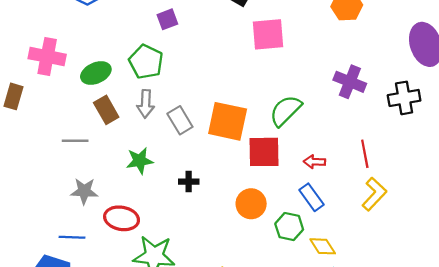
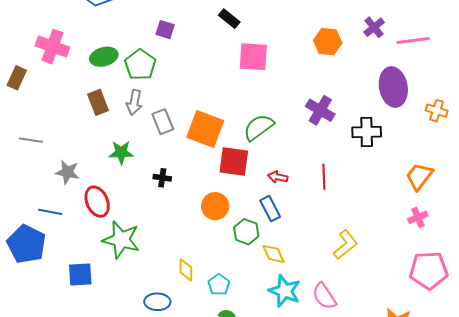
purple square: (167, 19) -> (165, 30), turned 30
green ellipse: (96, 73) -> (104, 57), moved
gray line: (75, 141) -> (31, 140), moved
yellow L-shape: (374, 194) -> (345, 245), moved
red ellipse: (122, 218) -> (97, 202), turned 48

